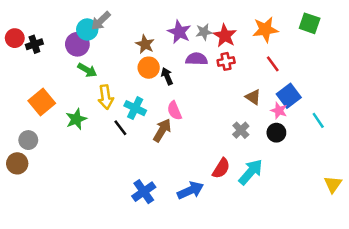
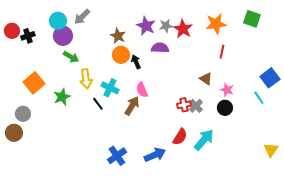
cyan circle: (87, 29) -> (58, 21), moved
red cross: (226, 61) -> (184, 105), moved
red line: (273, 64) -> (222, 52), turned 48
blue square: (289, 96) -> (270, 78), moved

